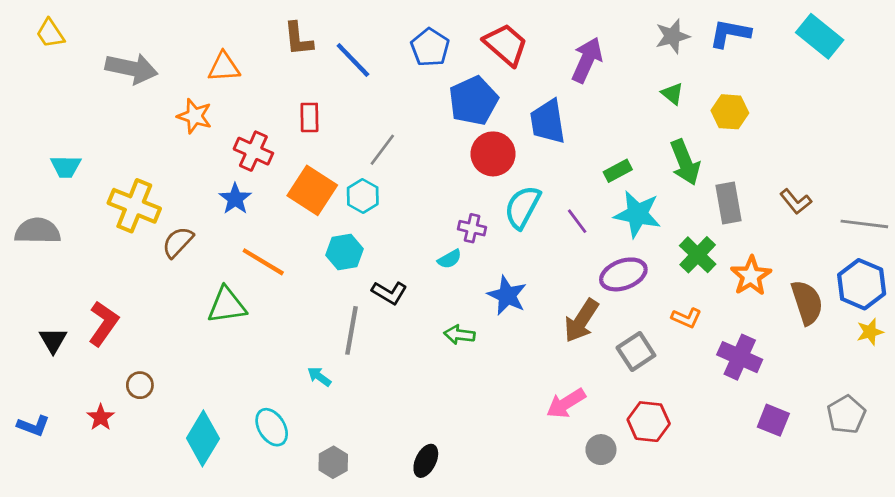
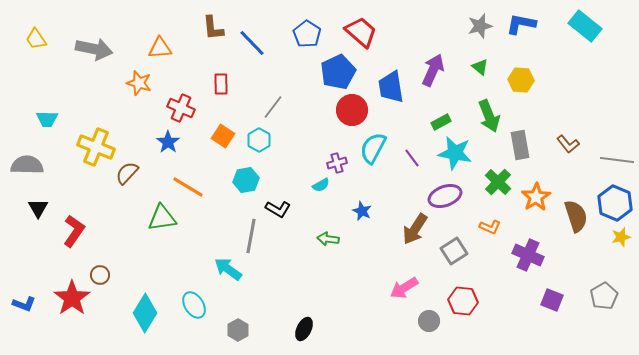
yellow trapezoid: (50, 33) -> (36, 39), moved
purple arrow: (587, 60) -> (433, 70), moved
orange square: (312, 190) -> (223, 136), size x0.7
purple cross: (472, 228) -> (337, 163), turned -30
blue star: (507, 295) -> (362, 211), size x0.7
black triangle: (53, 340) -> (38, 208), moved
cyan arrow: (319, 377) -> (228, 269), size x1.6
red star: (101, 417) -> (72, 298), size x1.8

